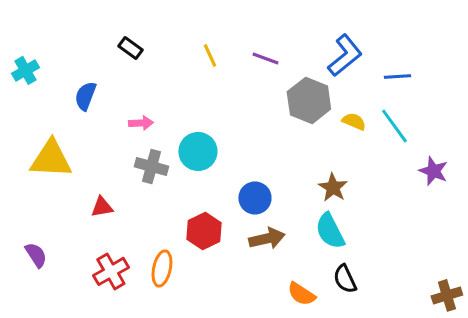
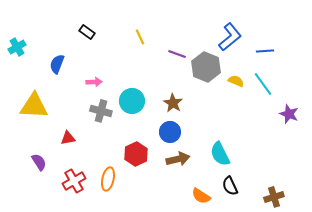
purple line: (265, 58) -> (177, 54), moved
brown star: (333, 187) -> (173, 103), moved
purple semicircle: (36, 255) -> (39, 162), moved
brown cross: (447, 295) -> (274, 197), moved

